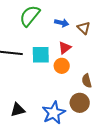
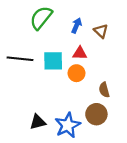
blue arrow: (62, 23) -> (76, 25), turned -80
red triangle: (65, 48) -> (80, 53), turned 40
black triangle: (18, 110) -> (38, 122), moved

